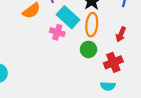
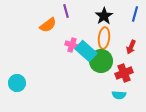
cyan rectangle: (68, 17) -> (86, 51), moved
green circle: (89, 49) -> (101, 61), size x1.5

